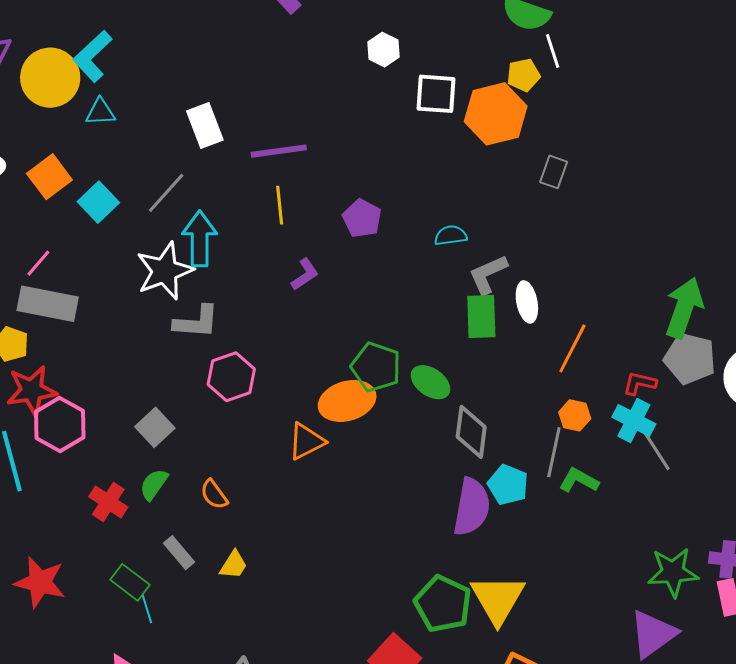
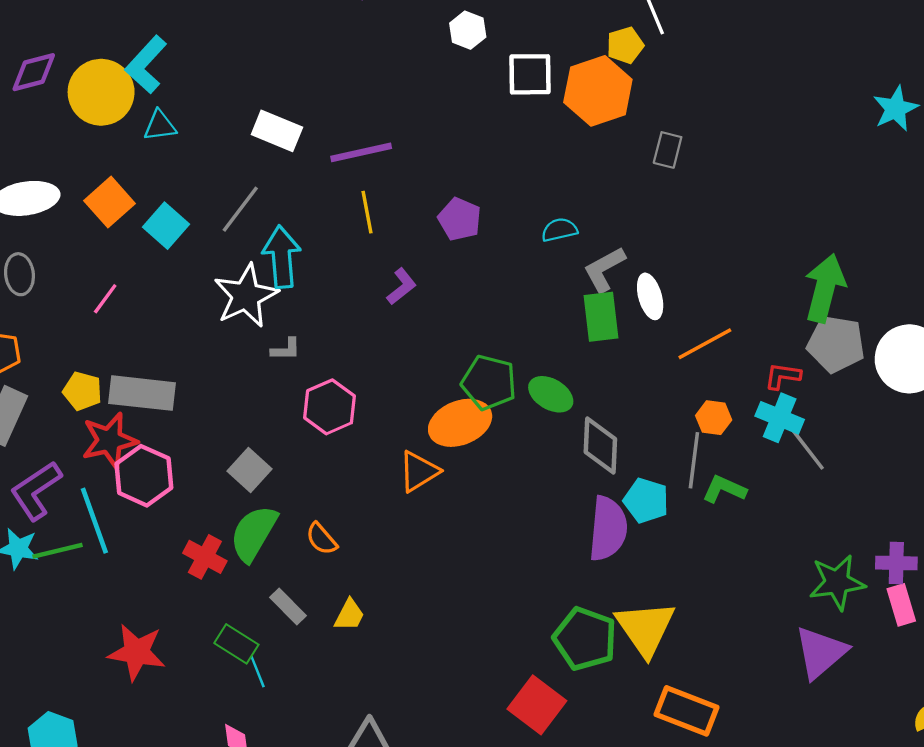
white rectangle: (205, 126) -> (277, 131), turned -42
gray rectangle: (48, 304) -> (142, 393), moved
gray L-shape: (196, 322) -> (286, 349), size x0.6
orange line: (572, 348) -> (705, 344), turned 39
green semicircle: (154, 484) -> (254, 533), size x1.6

